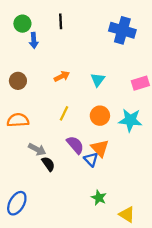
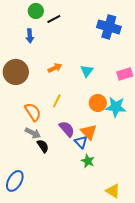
black line: (61, 21) -> (54, 19), turned 64
green circle: (22, 24) -> (36, 11), moved
brown circle: (18, 81) -> (16, 72), size x1.6
orange circle: (100, 116) -> (98, 103), moved
orange semicircle: (18, 120) -> (33, 112), moved, turned 60
green star: (99, 198) -> (88, 161), moved

